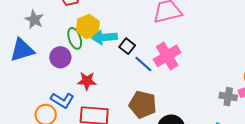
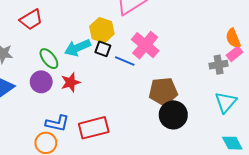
yellow hexagon: (88, 26) -> (102, 30), moved
red star: (87, 81) -> (71, 82), moved
brown pentagon: (143, 105) -> (163, 91), moved

